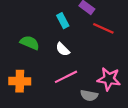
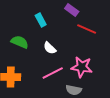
cyan rectangle: (63, 21) -> (41, 20), moved
pink star: (109, 79) -> (82, 67), moved

